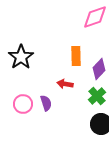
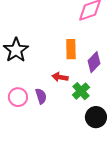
green cross: (97, 96) -> (81, 91), moved

